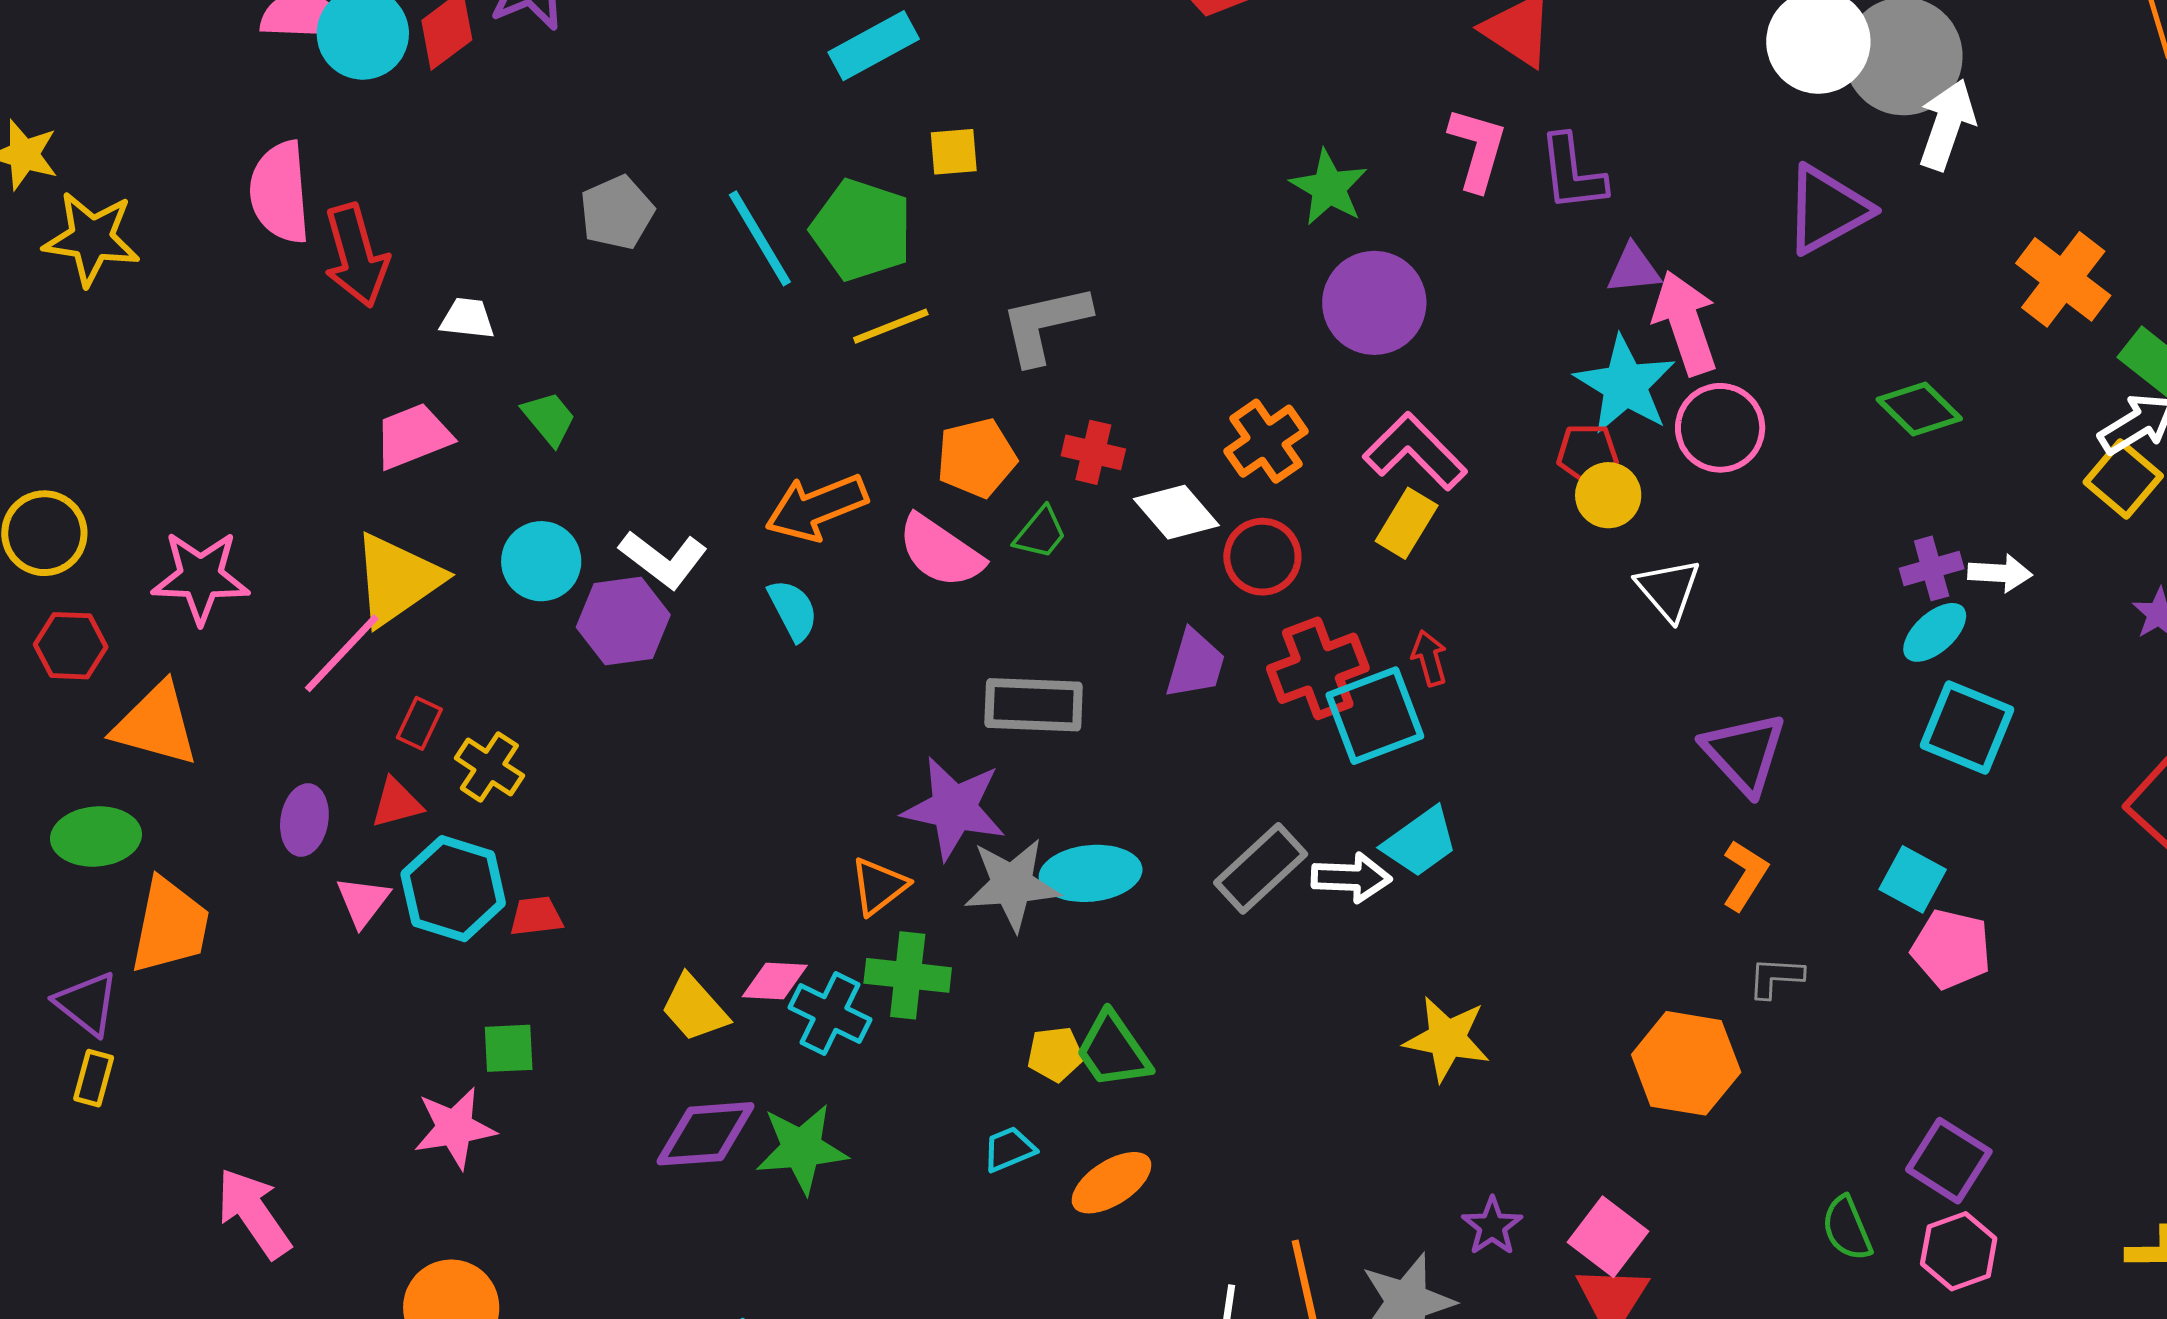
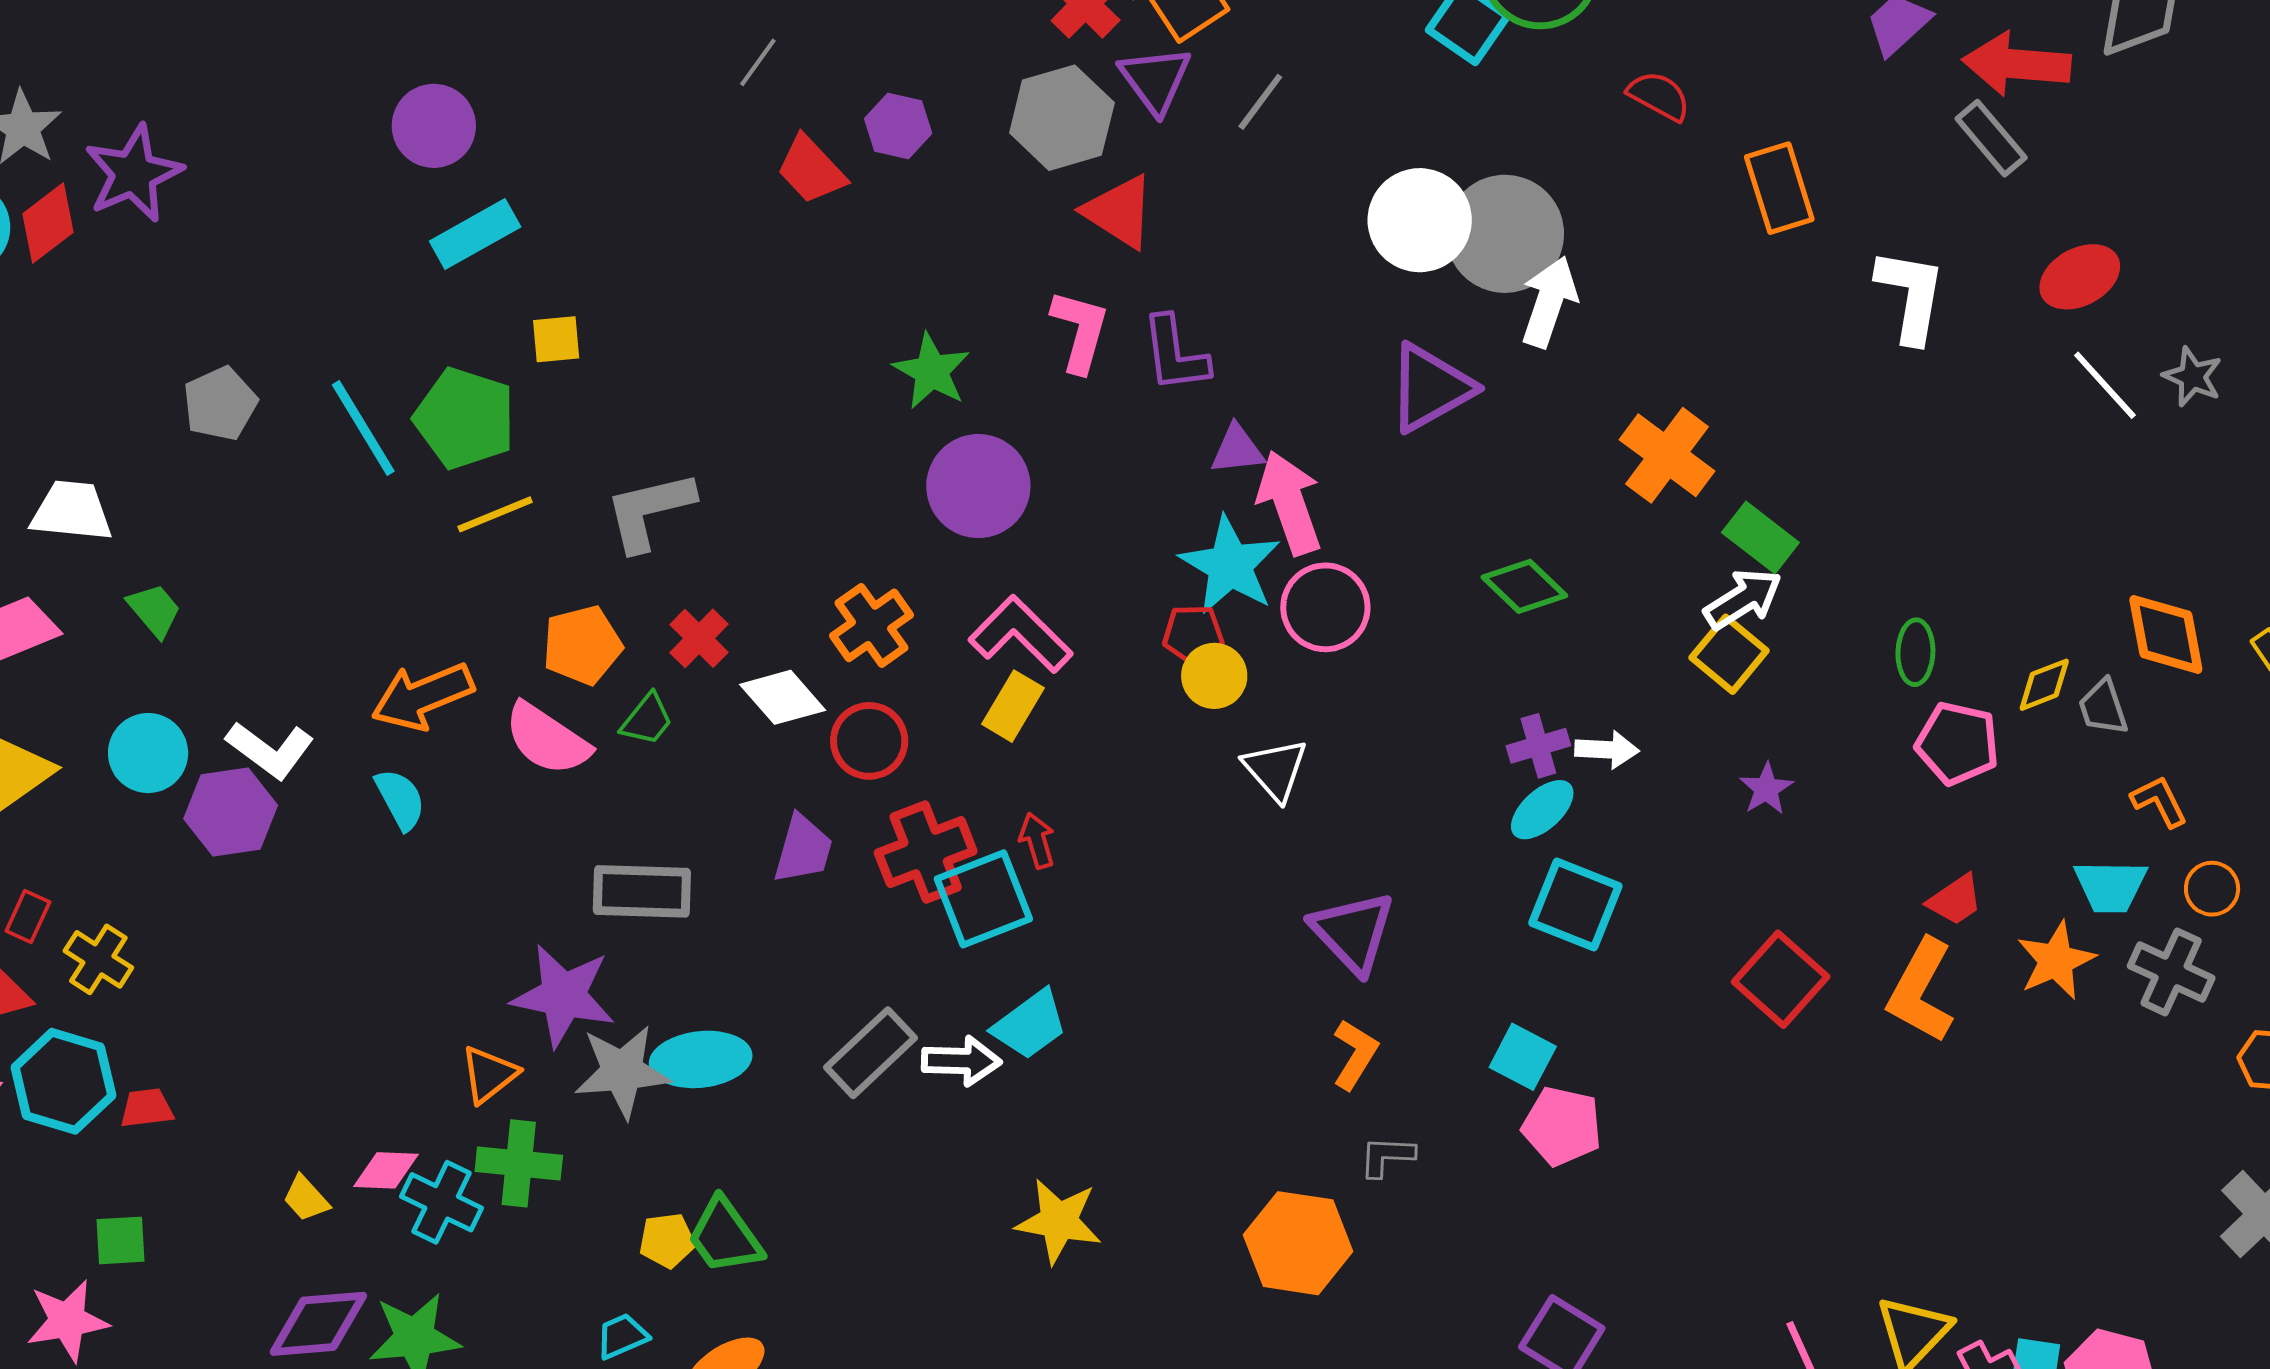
white trapezoid: (467, 318) -> (72, 511), size x1.5
red cross: (1093, 452) -> (699, 638), turned 32
yellow trapezoid: (694, 1008) -> (306, 1198), size x0.7

